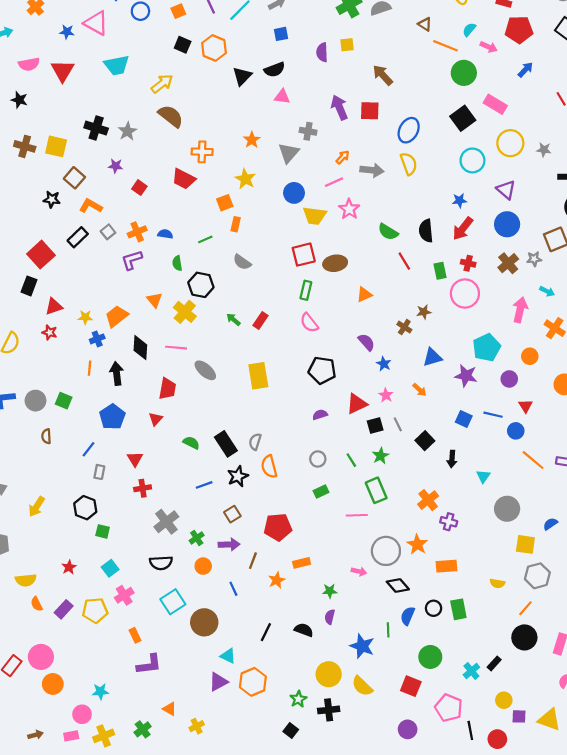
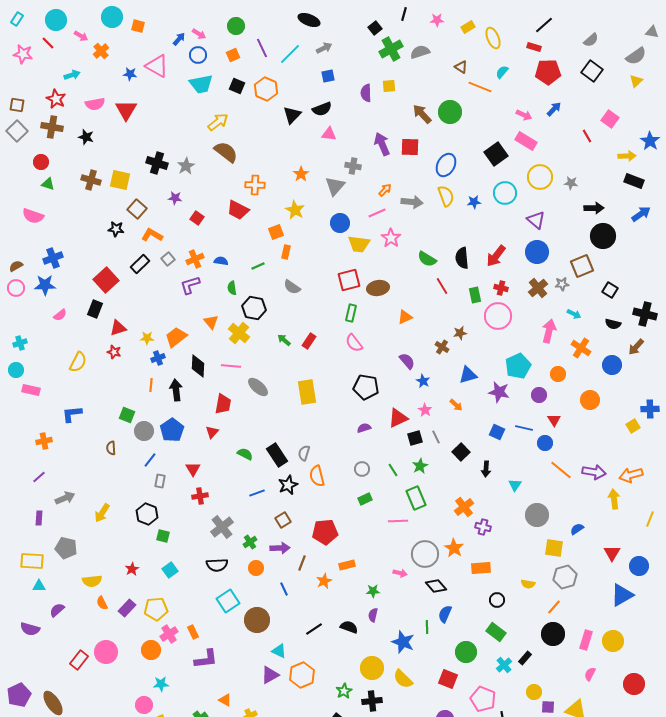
pink arrow: (489, 47) -> (524, 115), moved
cyan trapezoid: (117, 65) -> (201, 84), moved
green circle: (464, 73) -> (450, 112), moved
blue star: (459, 200) -> (474, 202), moved
gray circle: (35, 401) -> (144, 431), moved
pink cross: (124, 595) -> (169, 634), moved
black circle: (434, 608) -> (497, 600), moved
green rectangle: (458, 609) -> (496, 632), moved, turned -42
black line: (266, 632) -> (314, 629), turned 30
orange circle: (53, 684) -> (151, 650), moved

